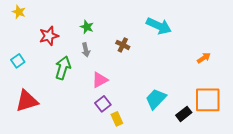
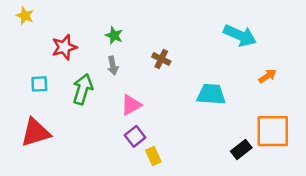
cyan arrow: (159, 26) -> (240, 35), moved
cyan square: (18, 61) -> (39, 84), moved, turned 32
cyan trapezoid: (156, 99) -> (211, 94), moved, turned 50

